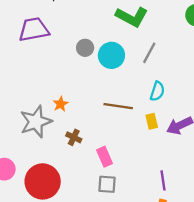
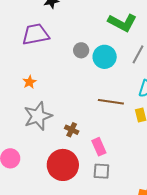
orange star: (60, 104) -> (29, 82), moved
red circle: (43, 181) -> (63, 165), moved

